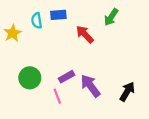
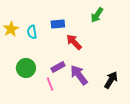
blue rectangle: (58, 15) -> (58, 24), moved
cyan semicircle: (37, 21) -> (32, 32), moved
red arrow: (85, 34) -> (74, 42), moved

